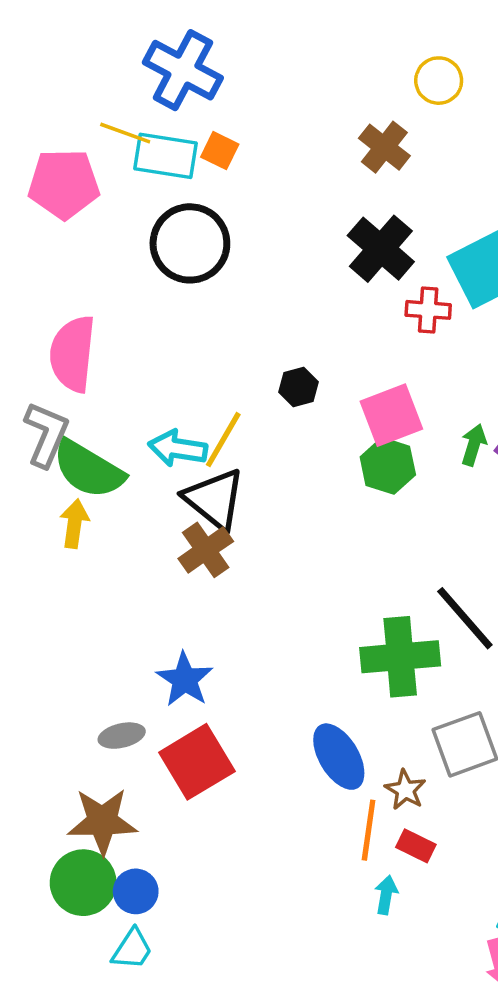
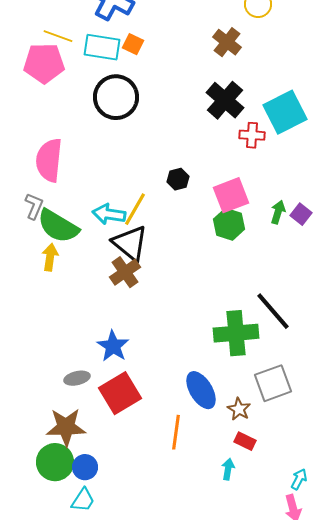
yellow line: (125, 133) -> (58, 36), moved
gray L-shape: (46, 434) -> (34, 206), size x0.7
orange line: (369, 830) -> (176, 432), moved

